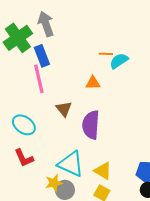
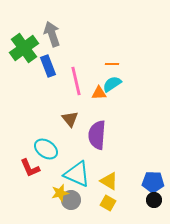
cyan semicircle: (119, 61) -> (112, 84), moved
pink line: (39, 79) -> (76, 81), moved
cyan ellipse: (24, 125) -> (46, 149), moved

